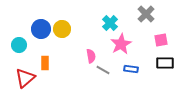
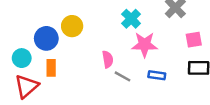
blue circle: (41, 29) -> (46, 38), moved
pink star: (121, 44) -> (145, 45), turned 30
cyan circle: (19, 45) -> (22, 58), moved

